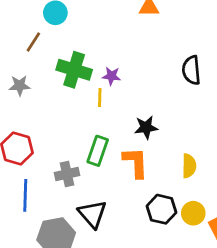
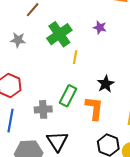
green cross: (74, 70) -> (59, 34), turned 30
purple star: (111, 76) -> (100, 27), moved
black star: (146, 127) -> (106, 84), turned -30

